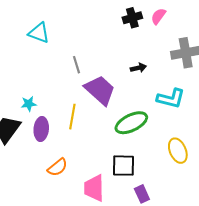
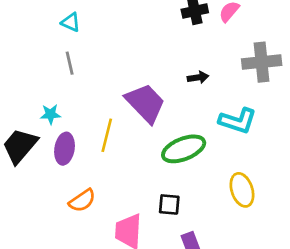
cyan triangle: (39, 33) -> (71, 22), size x0.7
gray line: (76, 65) -> (70, 63), moved
black square: (124, 166) -> (169, 204), size x0.7

